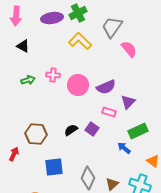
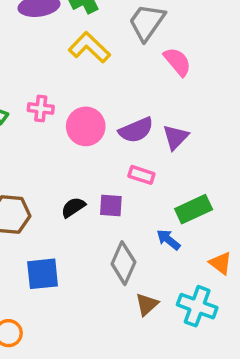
purple triangle: (128, 102) -> (176, 137), moved
purple square: (92, 129) -> (111, 206), turned -32
gray diamond: (88, 178) -> (123, 263), moved

